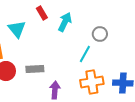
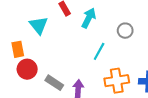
cyan line: (85, 54) -> (99, 51), moved
gray rectangle: (35, 69) -> (54, 83), moved, turned 36

